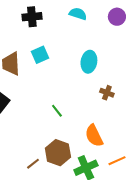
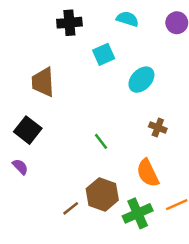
cyan square: (40, 55) -> (104, 54), moved
cyan ellipse: (89, 62) -> (141, 80), turned 35
brown cross: (107, 93) -> (158, 128), moved

